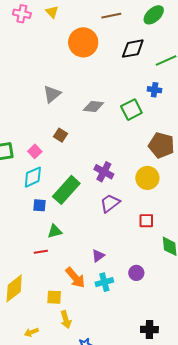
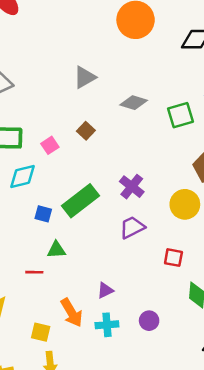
cyan diamond: (33, 177) -> (22, 176), moved

